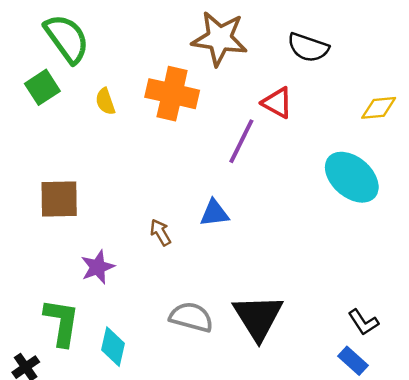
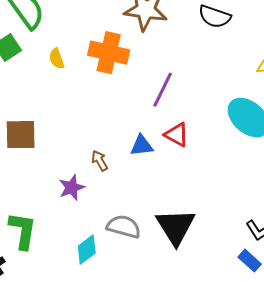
red triangle: (277, 103) -> (177, 135), moved
purple star: (98, 267) -> (72, 188), moved
cyan diamond: (113, 347) -> (87, 250), moved, turned 40

